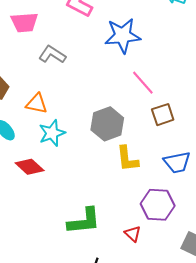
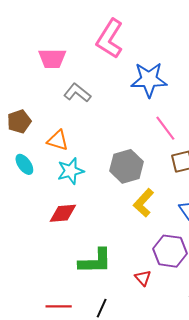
yellow L-shape: (127, 159) -> (144, 203), turned 44
red diamond: (30, 167) -> (63, 213), moved, turned -52

